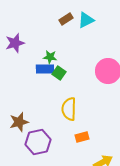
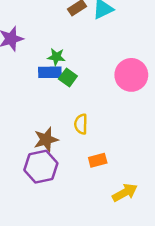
yellow semicircle: (69, 109) -> (81, 124), size x0.7
brown star: (19, 122) -> (46, 140), moved

